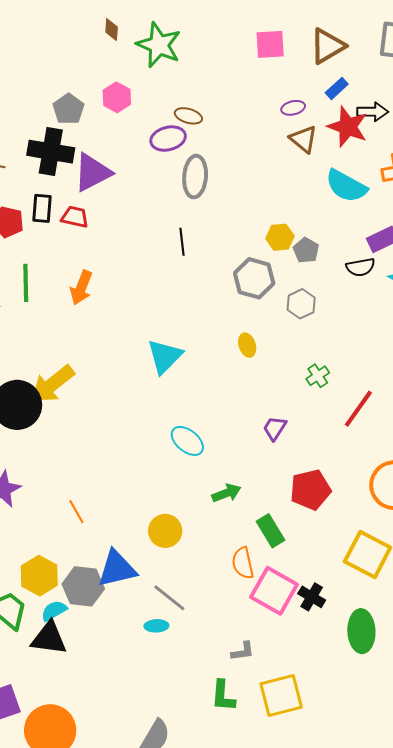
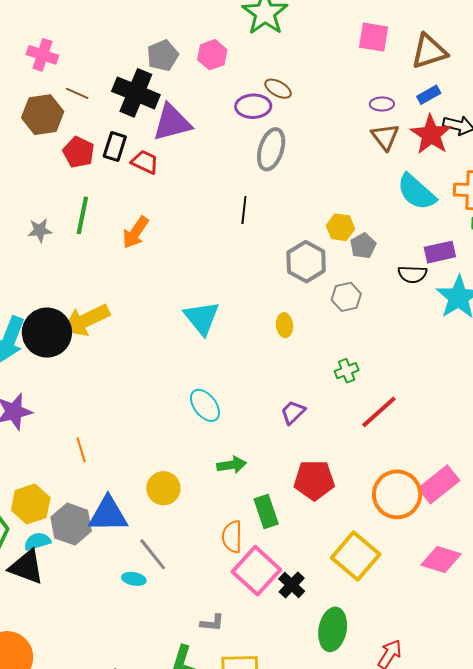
cyan triangle: (165, 356) -> (202, 318), turned -36

